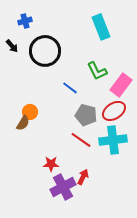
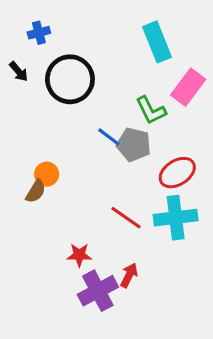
pink rectangle: (121, 85) -> (188, 87), moved
gray pentagon: (86, 115) -> (134, 145), moved

